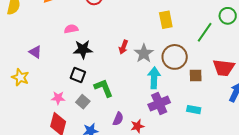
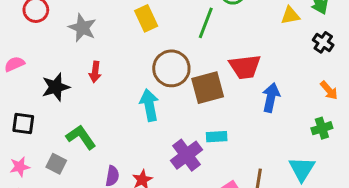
black star: (83, 49) -> (56, 87), moved
gray star: (144, 53) -> (82, 28), moved
black square: (78, 75) -> (23, 124), moved
brown square: (196, 76) -> (208, 88), size x1.6
purple cross: (159, 104) -> (186, 155), moved

